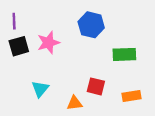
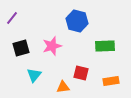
purple line: (14, 21) -> (12, 18), turned 40
pink star: (48, 43) -> (52, 46), moved
black square: (19, 46) -> (21, 48), moved

